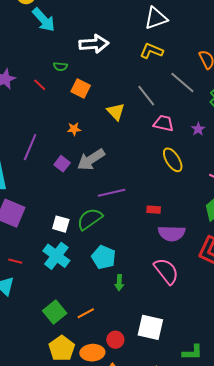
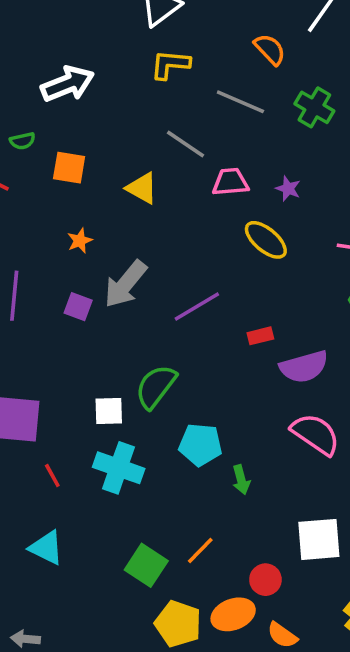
purple star: (198, 129) -> (288, 189), moved
purple line: (112, 193) -> (197, 306), moved
red line: (15, 261) -> (52, 475), moved, turned 64

